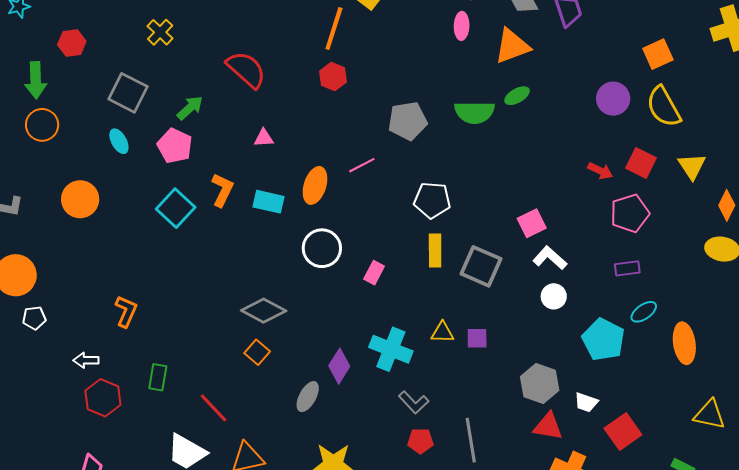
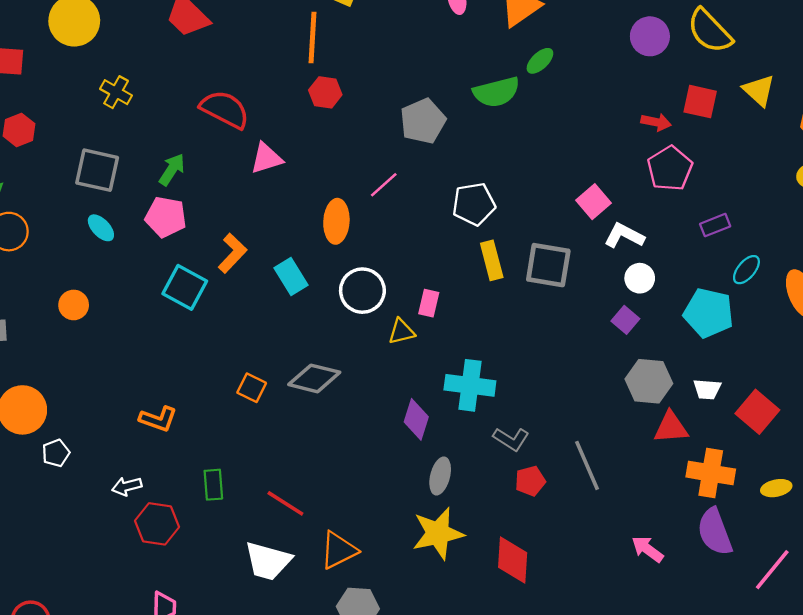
pink triangle: (264, 138) -> (266, 158), moved, size x1.4
orange L-shape: (222, 190) -> (232, 253), turned 32
orange circle: (80, 199) -> (74, 305), size x0.7
cyan rectangle: (269, 202) -> (291, 277), moved, turned 60
pink pentagon: (630, 213) -> (670, 168), moved
orange L-shape: (126, 311) -> (158, 419), turned 100
yellow triangle: (442, 332) -> (401, 332), moved
purple square: (477, 338) -> (625, 320), moved, turned -35
orange square: (257, 352) -> (252, 388), moved
gray ellipse: (308, 397) -> (440, 476), moved

